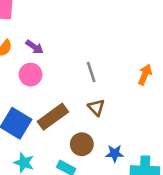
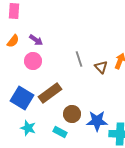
brown triangle: (96, 107) -> (101, 67), moved
blue star: (115, 153) -> (97, 121), size x1.5

